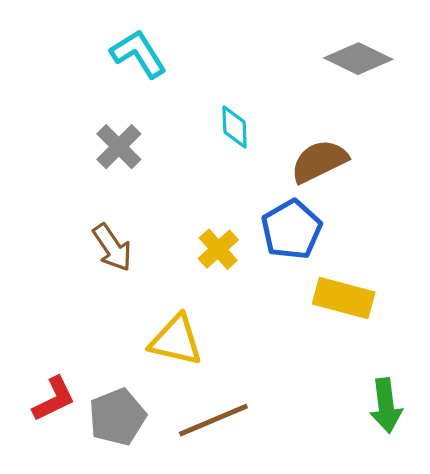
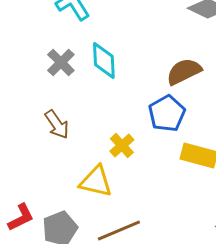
cyan diamond: (234, 127) -> (104, 60), moved, size x1.4
yellow cross: (218, 249) -> (122, 145), moved

